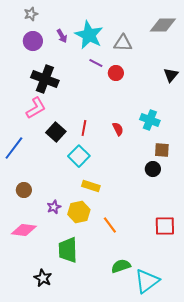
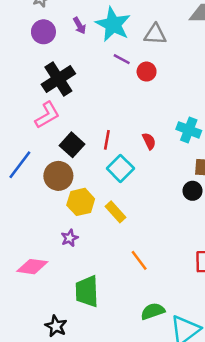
black cross: (45, 79) -> (58, 79), turned 36
cyan square: (79, 156) -> (120, 168), moved
yellow rectangle: (91, 186) -> (116, 212), turned 30
brown circle: (24, 190) -> (58, 176), moved, size x1.5
yellow hexagon: (79, 212) -> (81, 202), moved

